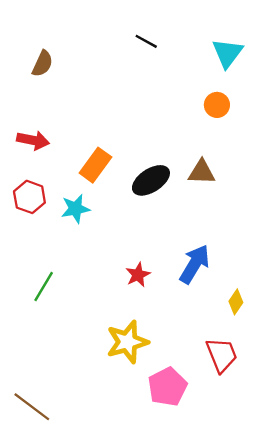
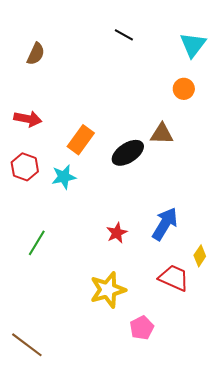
brown triangle: (202, 172) -> (162, 134), moved
red trapezoid: (222, 355) -> (174, 278), moved, turned -44
pink pentagon: (167, 387) -> (142, 328), size x0.7

